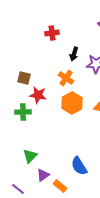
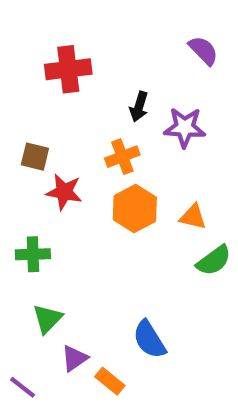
red cross: (52, 33) -> (68, 69), moved, size x1.5
orange cross: (66, 78) -> (122, 157), turned 35
green cross: (23, 112) -> (33, 254), moved

